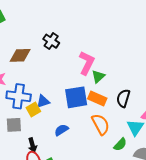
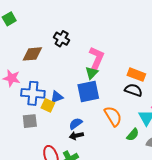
green triangle: (98, 76) -> (92, 73), moved
black semicircle: (123, 98) -> (133, 90), turned 96
orange rectangle: (97, 99) -> (136, 75), moved
yellow square: (33, 110) -> (48, 105), turned -32
black arrow: (32, 145) -> (76, 136), moved, turned 96

